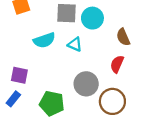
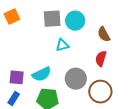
cyan semicircle: (44, 40) -> (42, 74), moved
cyan triangle: (75, 44) -> (62, 45), turned -32

